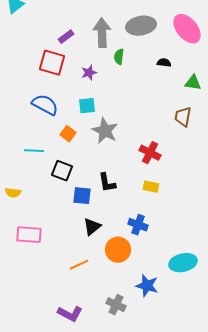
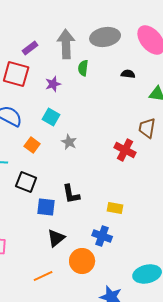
cyan square: (87, 106) -> (51, 117), turned 36
gray star: (105, 131) -> (69, 142), size x0.6
red cross: (150, 153) -> (125, 150), moved
yellow rectangle: (151, 187) -> (115, 208), moved

